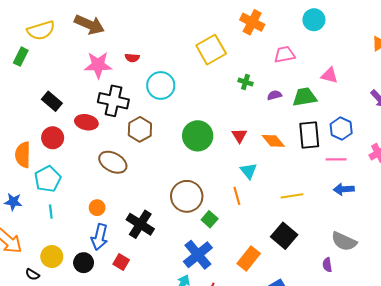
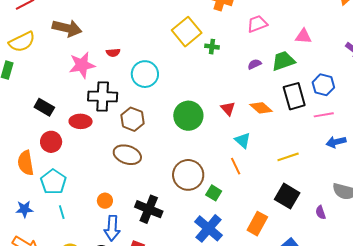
green cross: (245, 82) -> (212, 47), moved
brown ellipse: (113, 162) -> (127, 155), moved
purple semicircle: (327, 265) -> (321, 212), moved

